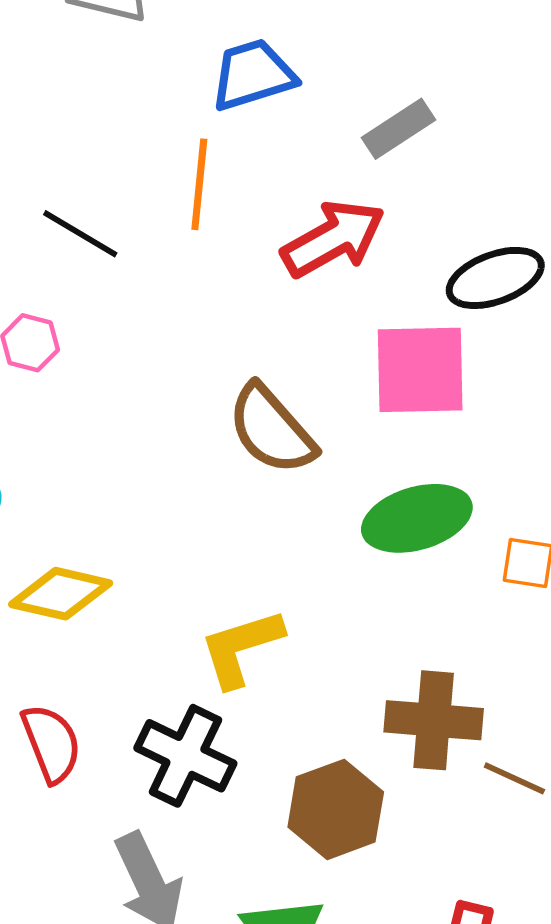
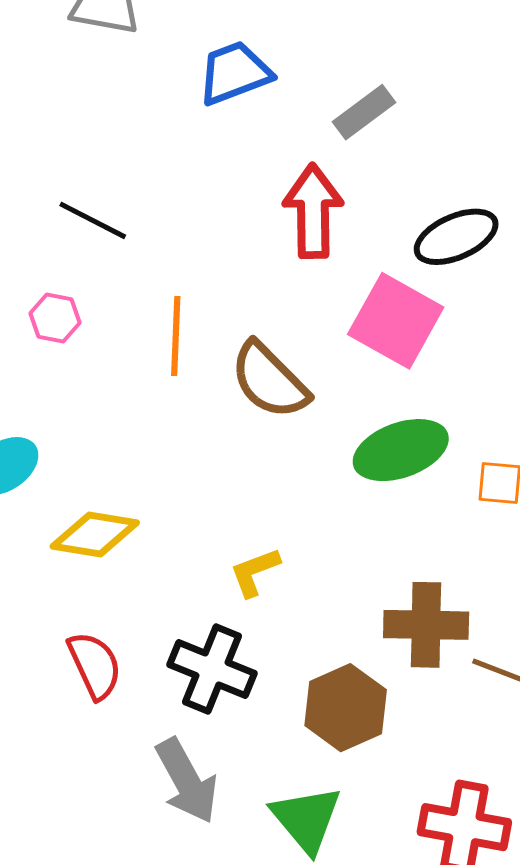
orange line: (199, 184) -> (176, 336), moved
red arrow: (333, 239) -> (313, 211), turned -58
pink square: (420, 370) -> (396, 321), turned 34
yellow L-shape: (241, 648) -> (255, 572), size x0.7

